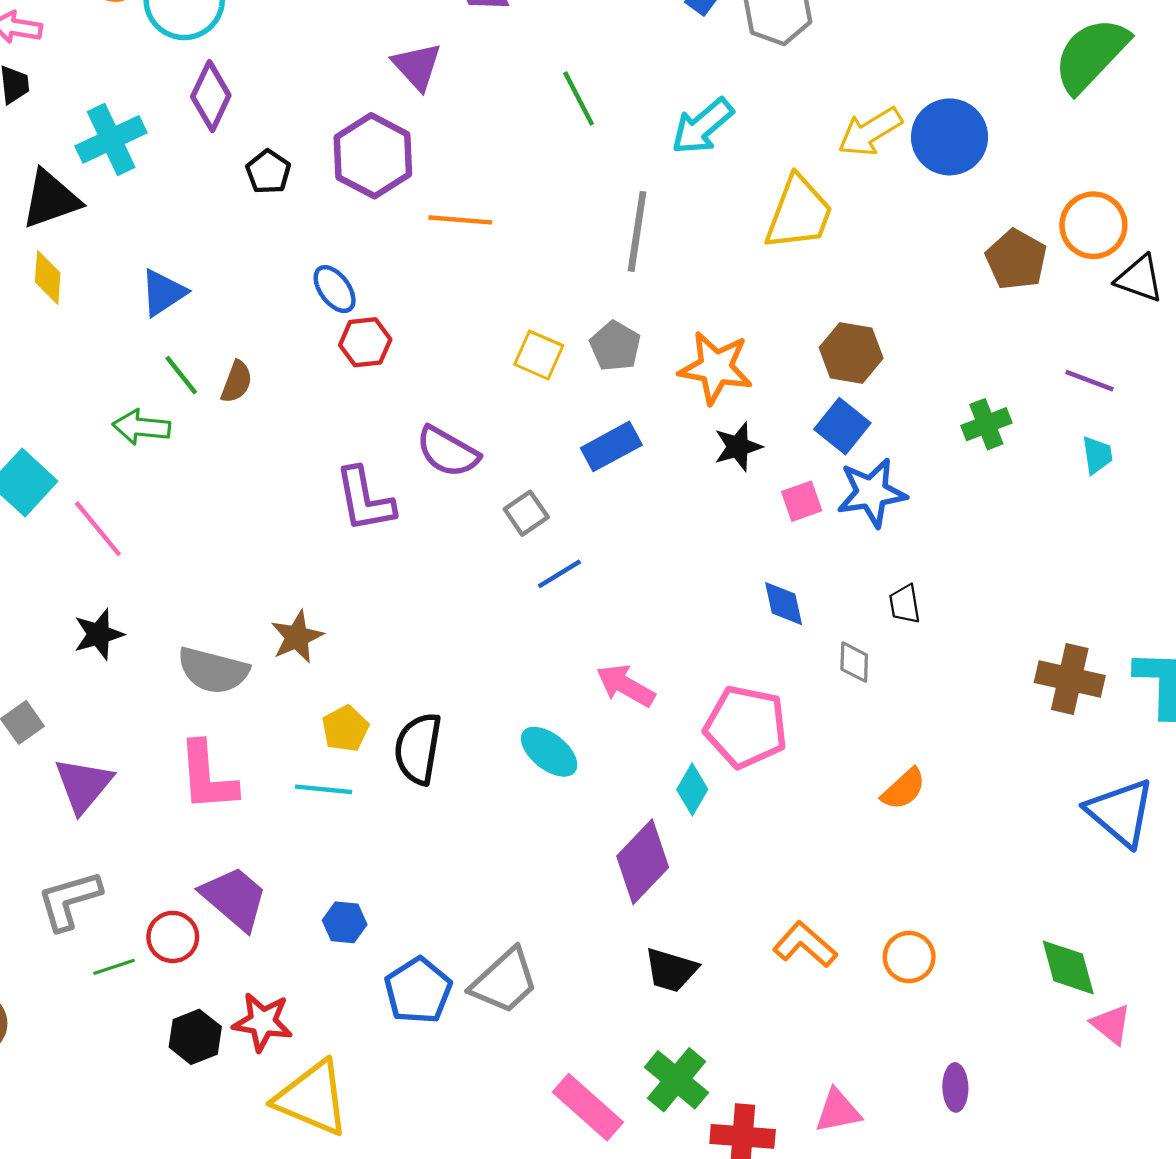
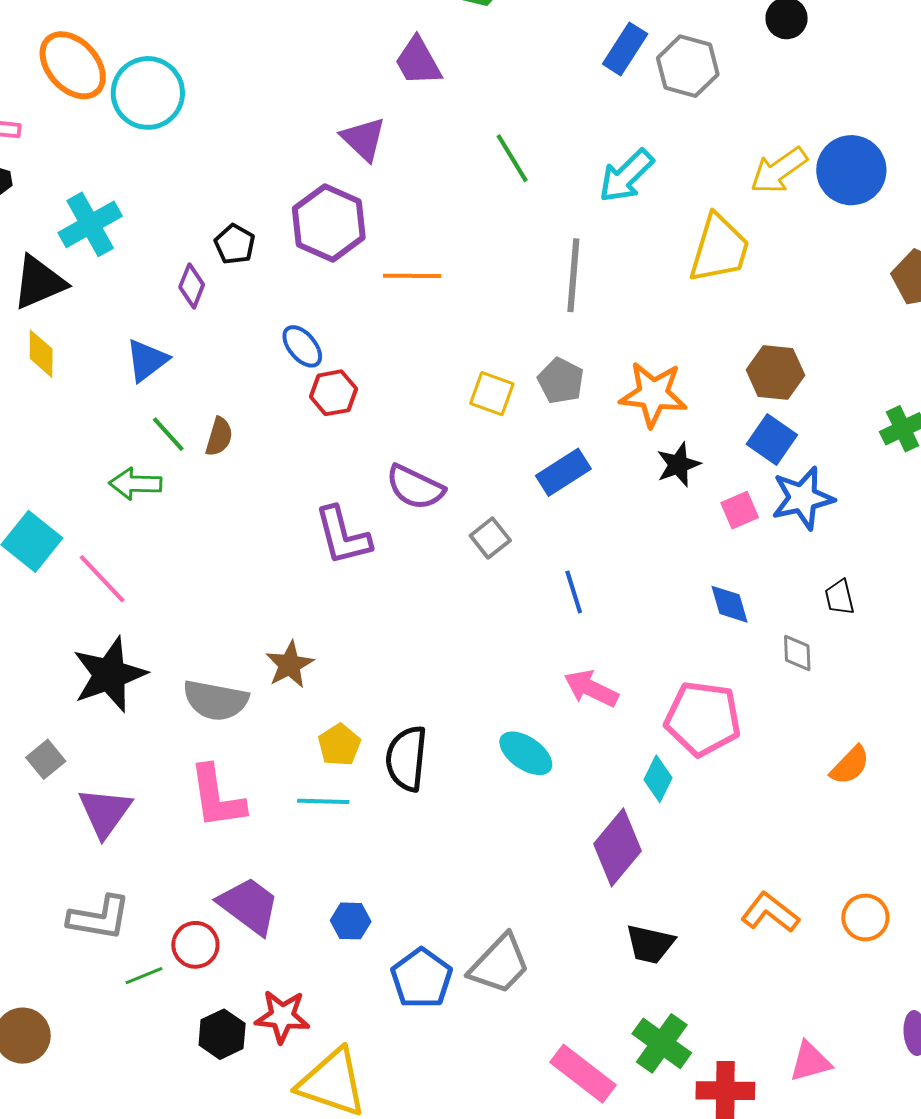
purple diamond: (211, 96) -> (192, 286), moved, size x0.7
blue line: (559, 574) -> (574, 592), moved, turned -72
black star: (99, 634) -> (109, 675), size x1.6
gray L-shape: (69, 900) -> (99, 918), turned -150

